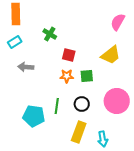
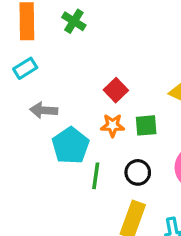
green cross: (50, 34) -> (74, 21), moved
red square: (69, 55) -> (116, 90), turned 32
cyan pentagon: (34, 116) -> (71, 146), moved, turned 30

